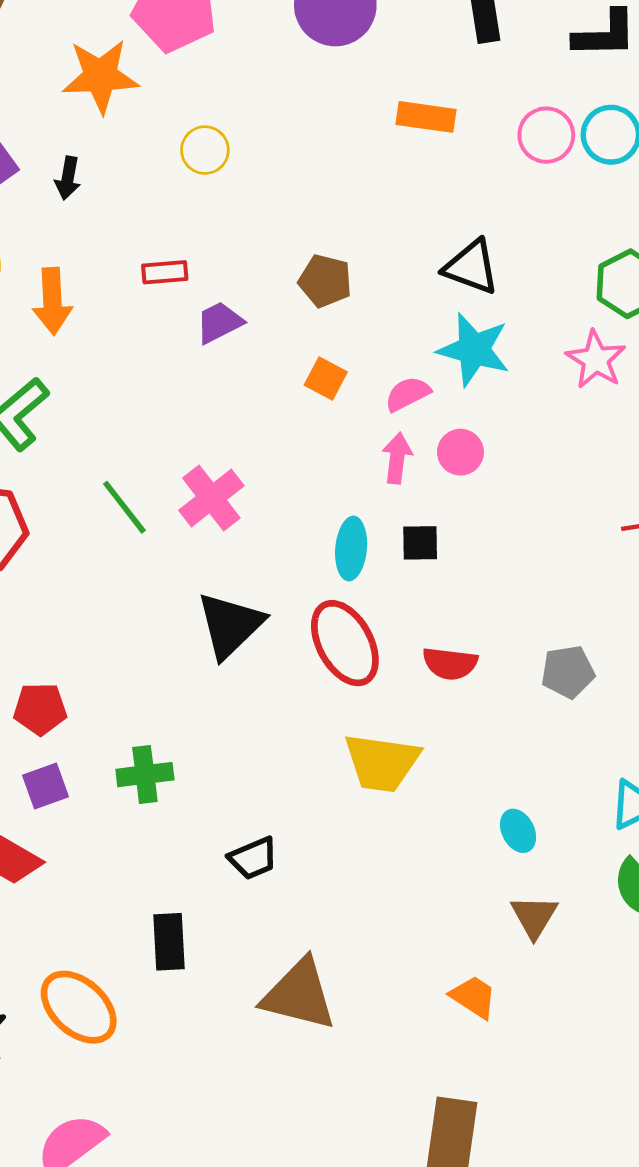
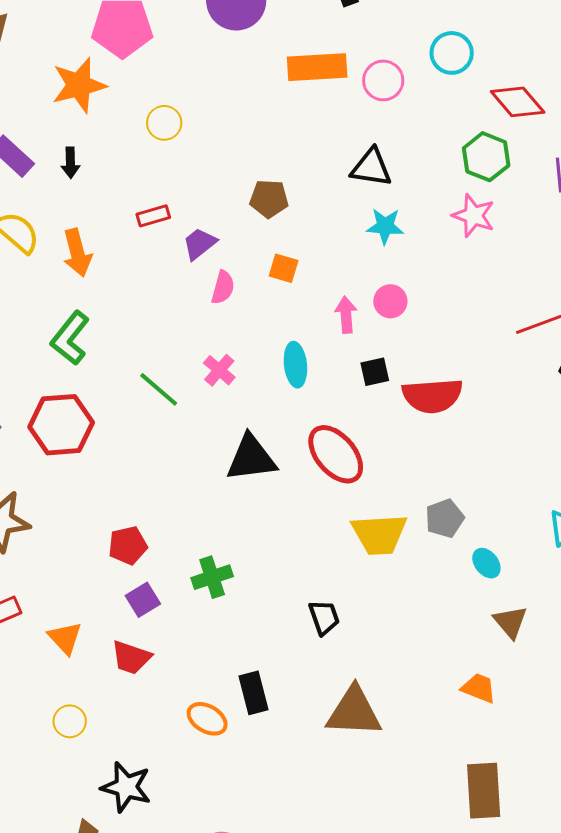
orange rectangle: (426, 117) -> (317, 67), size x1.4
pink circle: (546, 135) -> (383, 80), moved
cyan star: (474, 350) -> (385, 226), size x0.7
pink semicircle: (408, 394) -> (223, 287), moved, turned 144
pink cross: (211, 498) -> (219, 370), size x0.7
cyan ellipse: (351, 548) -> (295, 365), moved
black triangle: (230, 625) -> (251, 458), turned 48
red semicircle: (450, 663) -> (432, 396), moved, size x1.5
gray pentagon: (568, 672) -> (445, 518), moved
black trapezoid: (253, 858) -> (324, 617), moved, turned -75
orange ellipse: (79, 1007) -> (207, 719), moved, size x0.7

